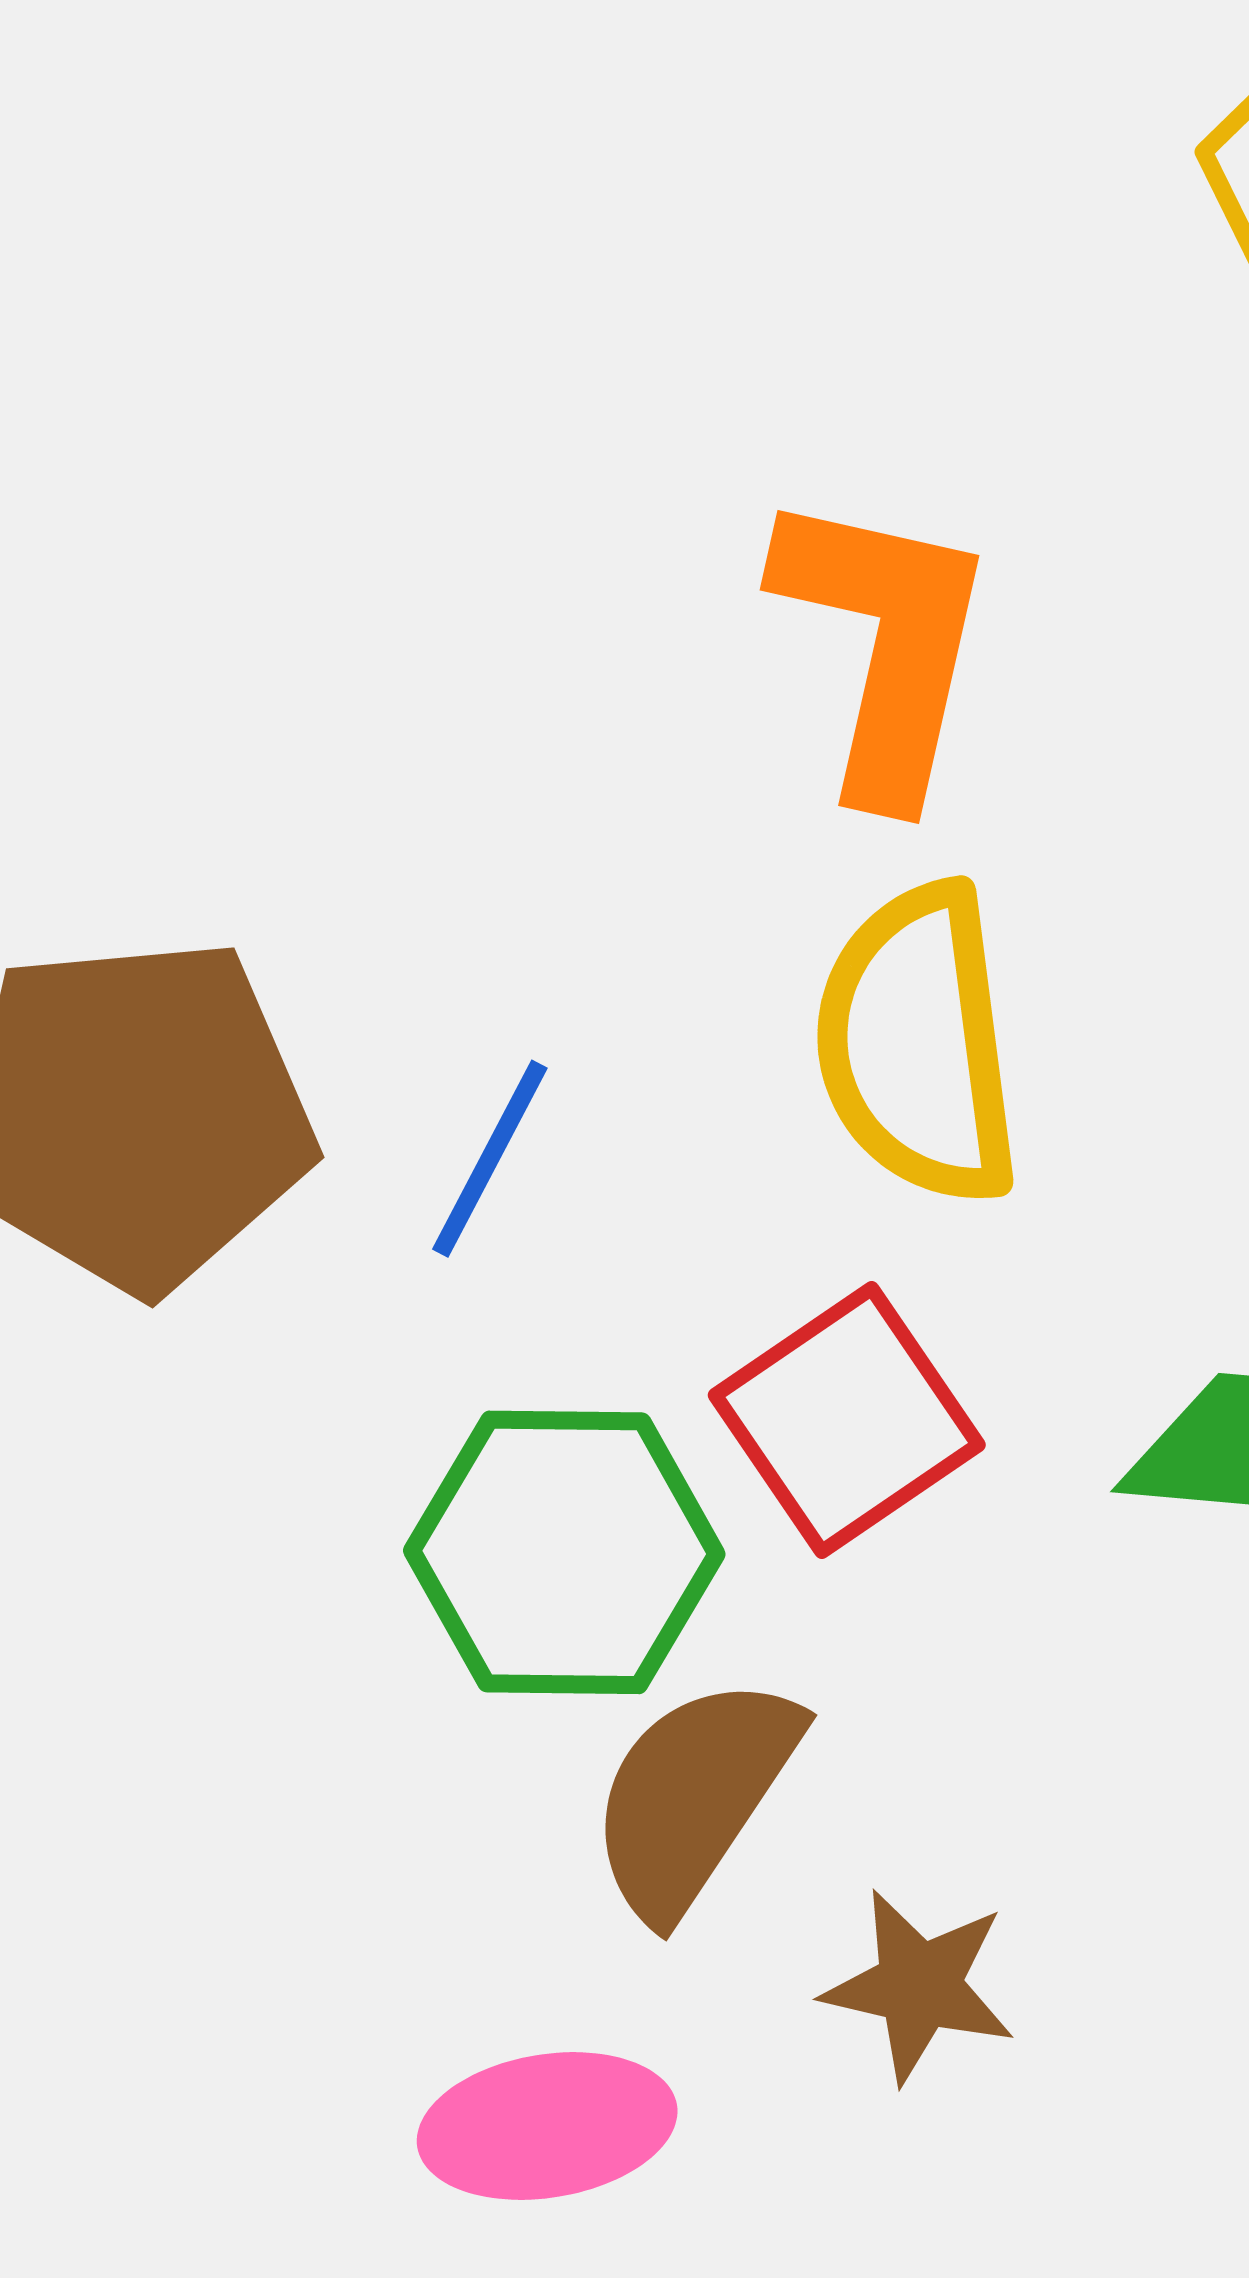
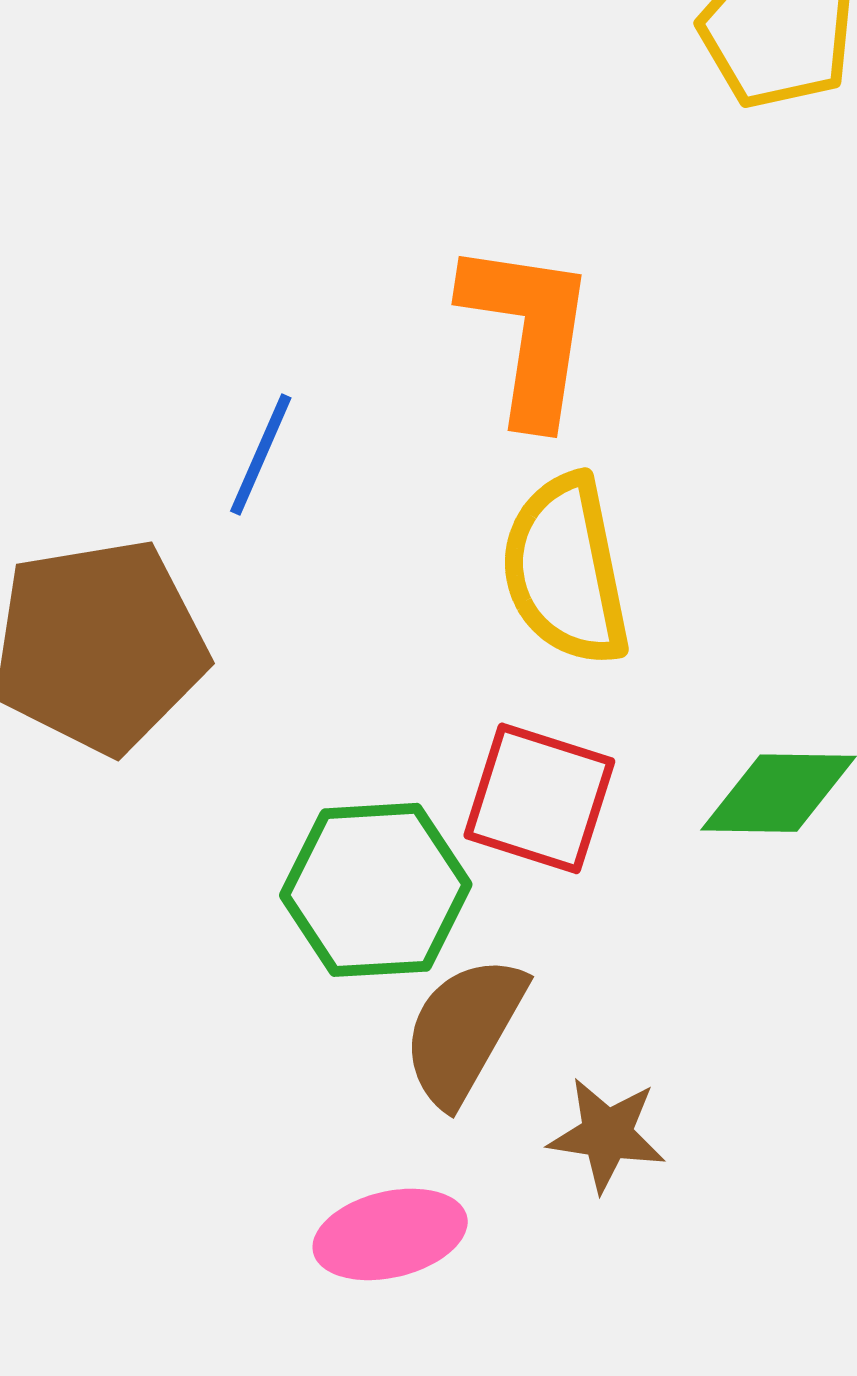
blue line: (490, 1159) -> (261, 455), moved
red square: (847, 1420) -> (539, 798), turned -34

